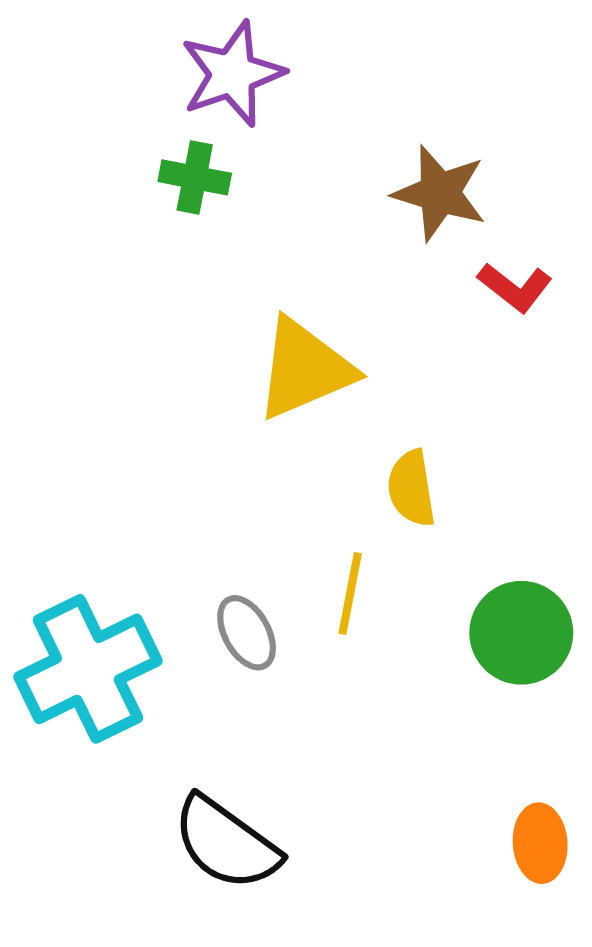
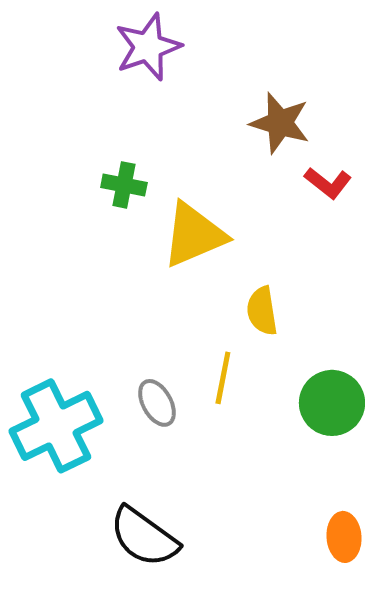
green cross: (195, 177) -> (124, 185), moved

